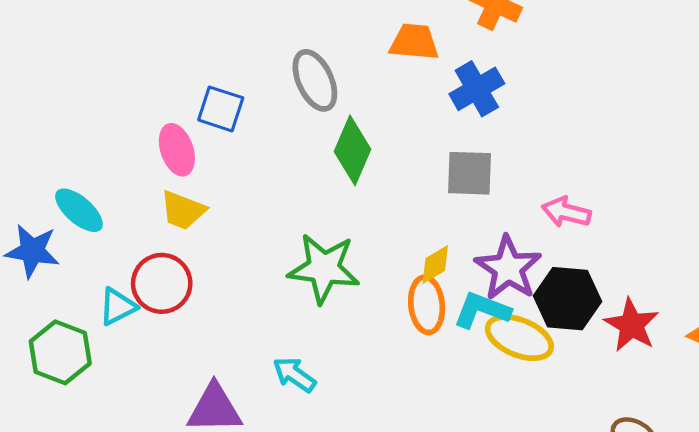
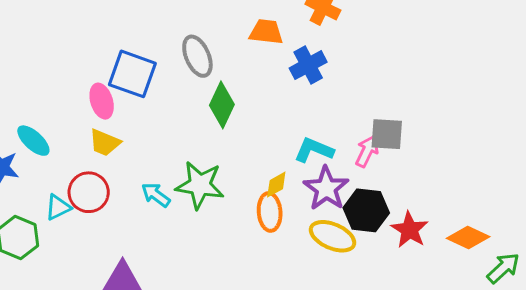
blue square: (221, 109) -> (132, 74), size x1.5
gray square: (469, 173) -> (387, 134), moved
pink arrow: (566, 212) -> (367, 151), turned 100
cyan L-shape: (482, 310) -> (314, 150), moved
cyan arrow: (294, 375) -> (156, 195), moved

